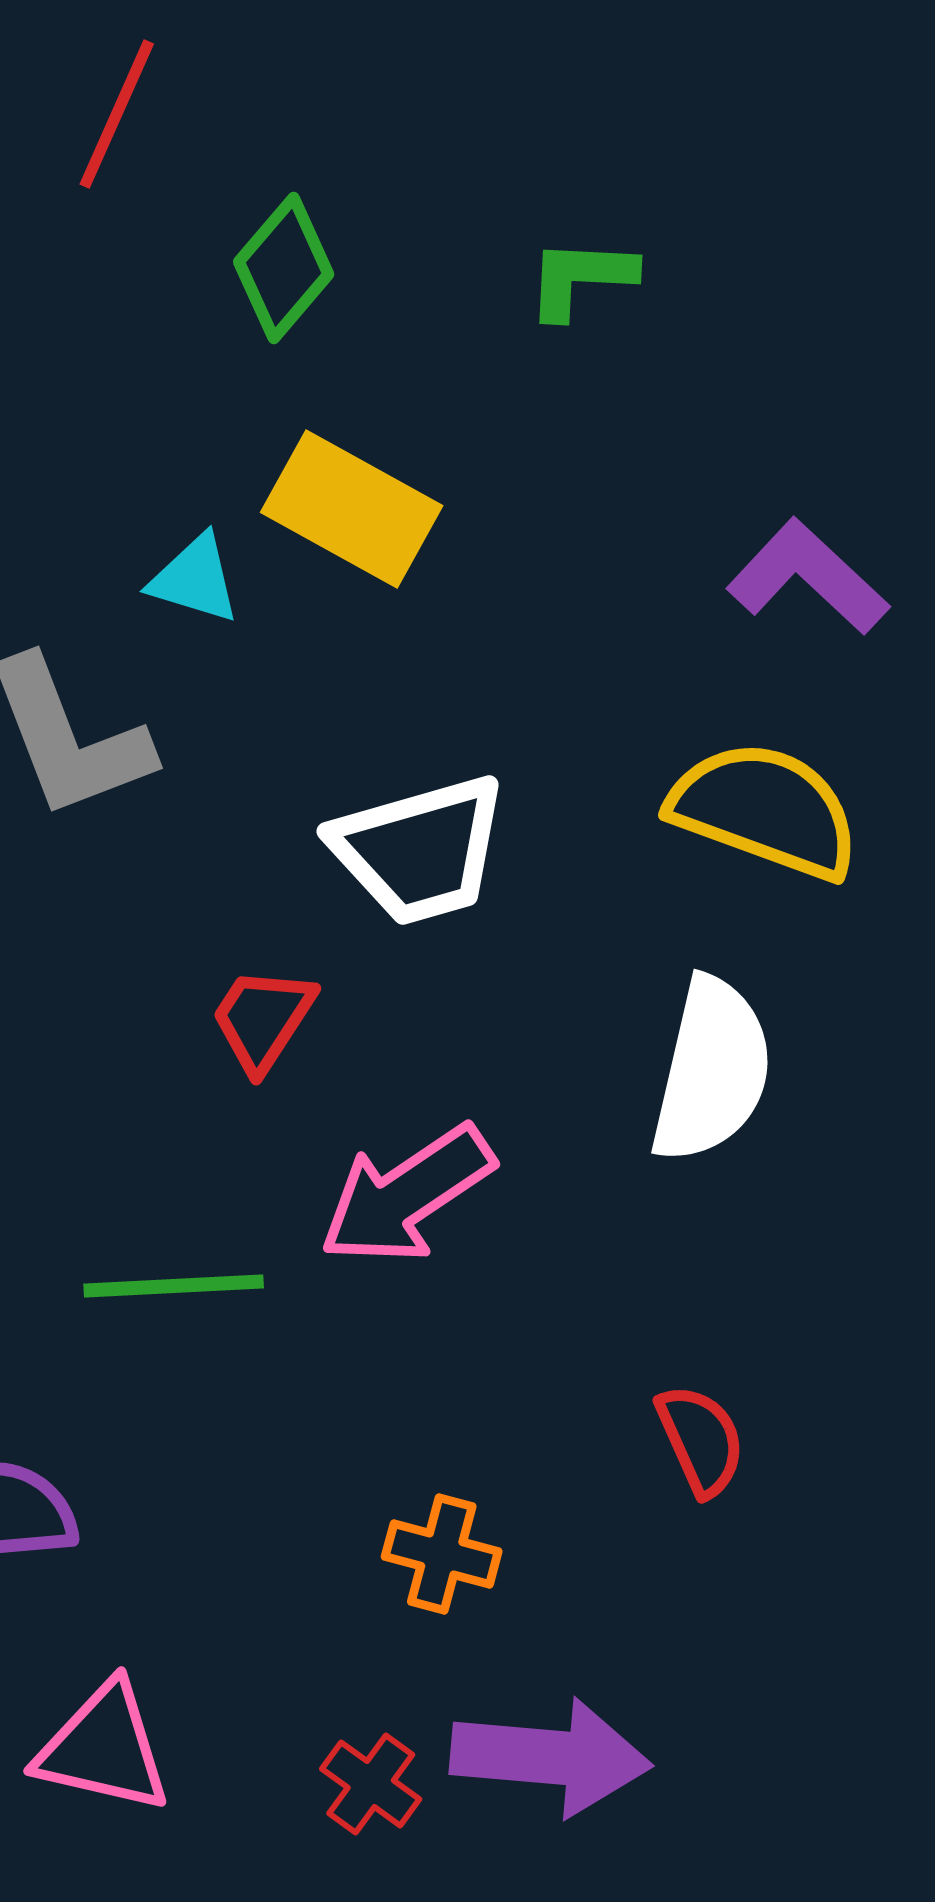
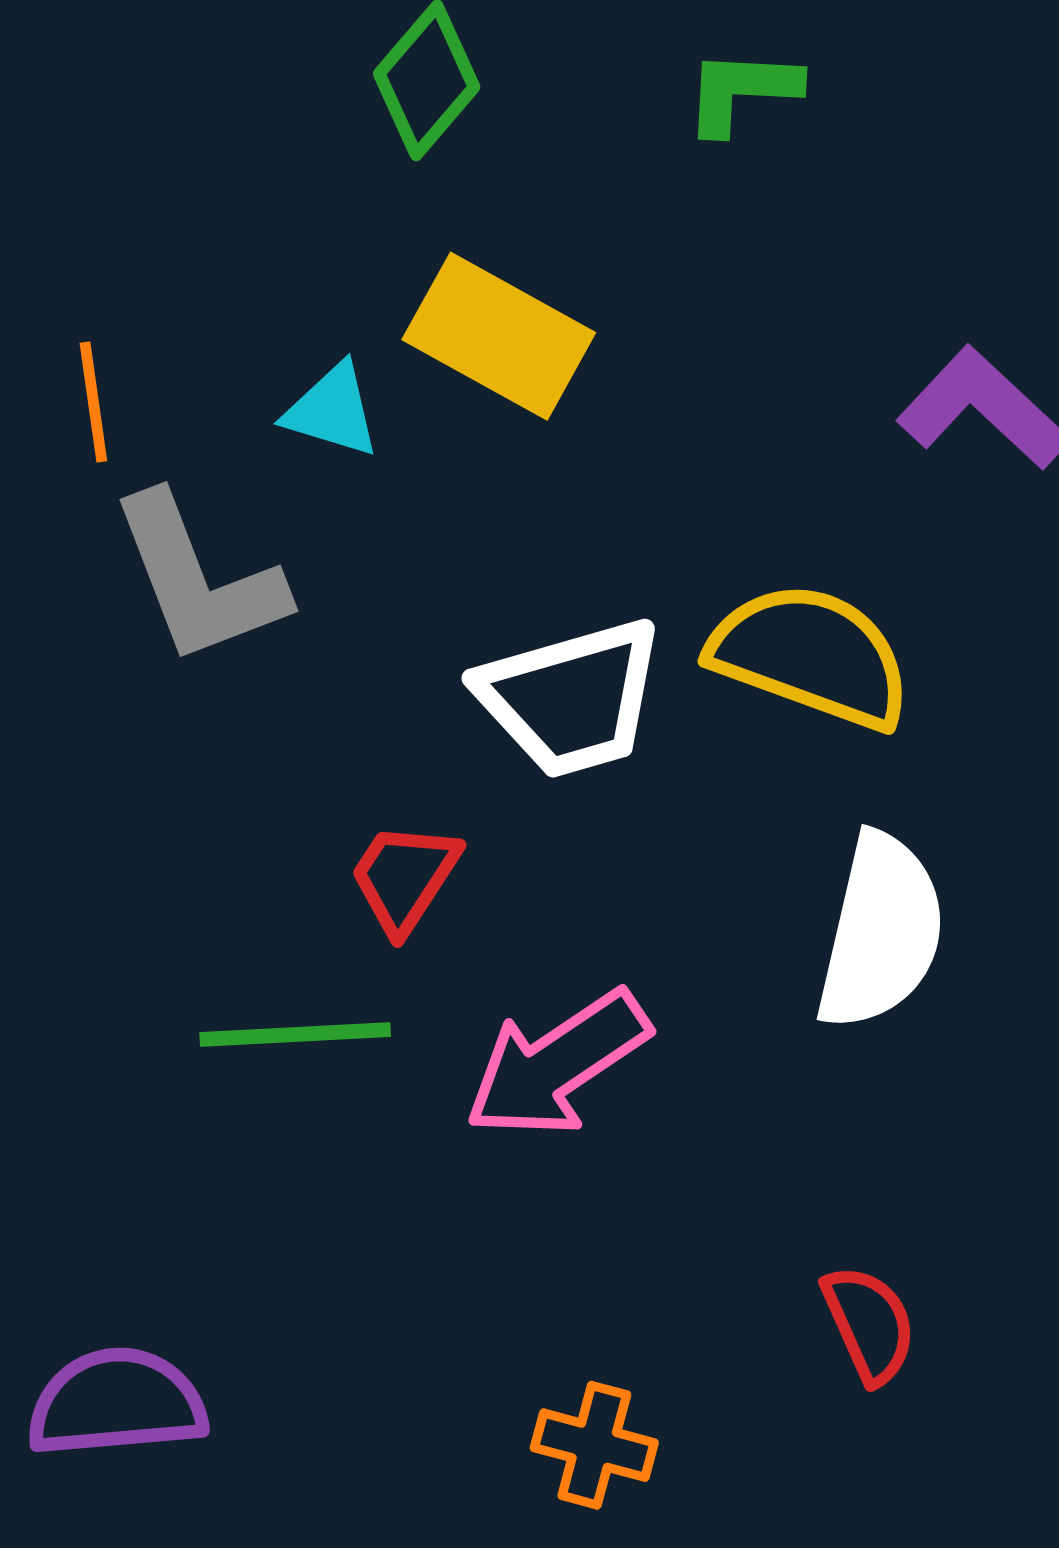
yellow semicircle: (765, 810) -> (811, 656), moved
green line: (174, 1286) -> (295, 1034), moved

